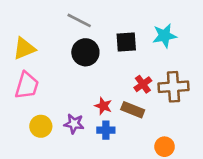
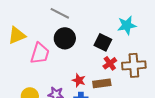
black square: (126, 42) -> (103, 42), moved, turned 30
pink trapezoid: (27, 85) -> (40, 53), moved
brown rectangle: (133, 110) -> (102, 83), turned -30

